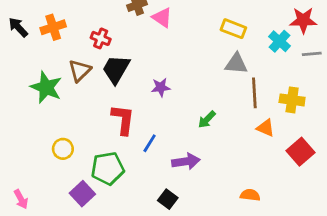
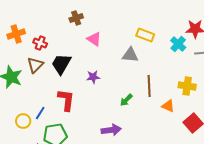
pink triangle: (162, 17) -> (94, 39), moved
red cross: (101, 38) -> (40, 43), moved
gray triangle: (236, 64) -> (130, 55), moved
brown line: (254, 93) -> (149, 86), moved
blue line: (150, 143) -> (40, 113), moved

